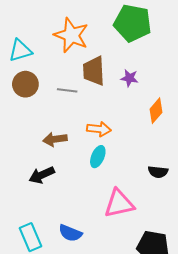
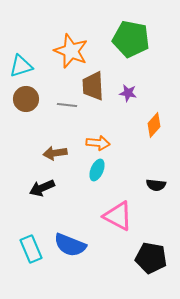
pink triangle: (119, 204) -> (118, 216), turned 40
blue semicircle: (70, 233) -> (70, 245), size x1.4

